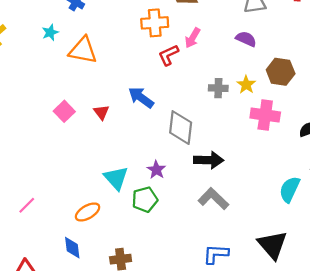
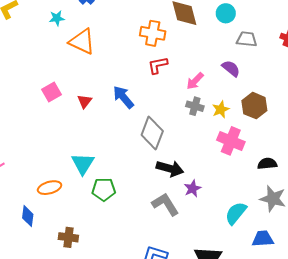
pink arrow: (193, 38) -> (195, 81), moved
purple star: (156, 170) -> (193, 189), moved

